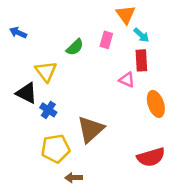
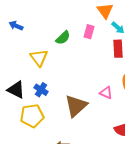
pink triangle: (127, 80) -> (106, 93), moved
black triangle: (27, 93) -> (16, 90), moved
yellow pentagon: (56, 149) -> (32, 116), moved

